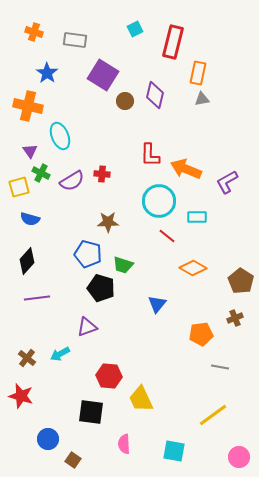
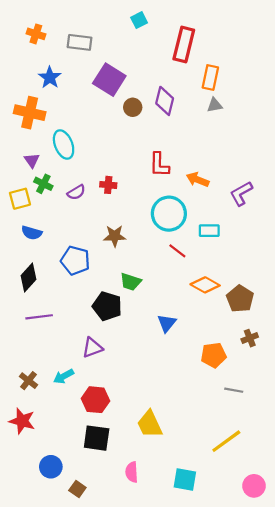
cyan square: (135, 29) -> (139, 20), moved
orange arrow: (186, 169) -> (198, 180), size x0.7
purple semicircle: (72, 181) -> (76, 192), size x0.7
blue pentagon: (88, 254) -> (75, 260), moved
brown pentagon: (241, 281) -> (240, 299), moved
red hexagon: (109, 376) -> (95, 400), moved

